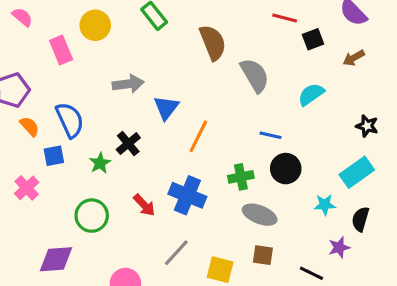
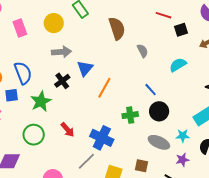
yellow circle: (95, 25) -> (54, 23), moved
gray semicircle: (255, 75) -> (142, 51), size x0.6
blue line: (270, 135) -> (151, 90), turned 32
black cross: (128, 144) -> (62, 81), moved
green star: (100, 163) -> (41, 101), size x1.5
blue cross: (187, 195) -> (102, 138), moved
gray ellipse: (260, 215) -> (159, 142), moved
purple star: (339, 247) -> (182, 160), moved

